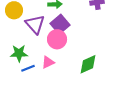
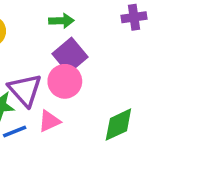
purple triangle: (35, 24) -> (25, 90), moved

